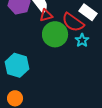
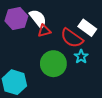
green circle: (55, 34) -> (53, 64), moved

